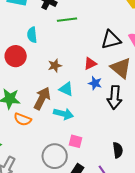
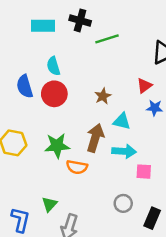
cyan semicircle: (32, 35) -> (53, 66), moved
pink square: (75, 141) -> (144, 172), moved
gray circle: (55, 156) -> (123, 203), size x0.6

